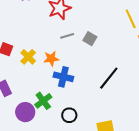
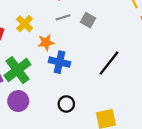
yellow cross: (28, 57) -> (25, 24), moved
green cross: (43, 101) -> (17, 70), moved, size x1.4

